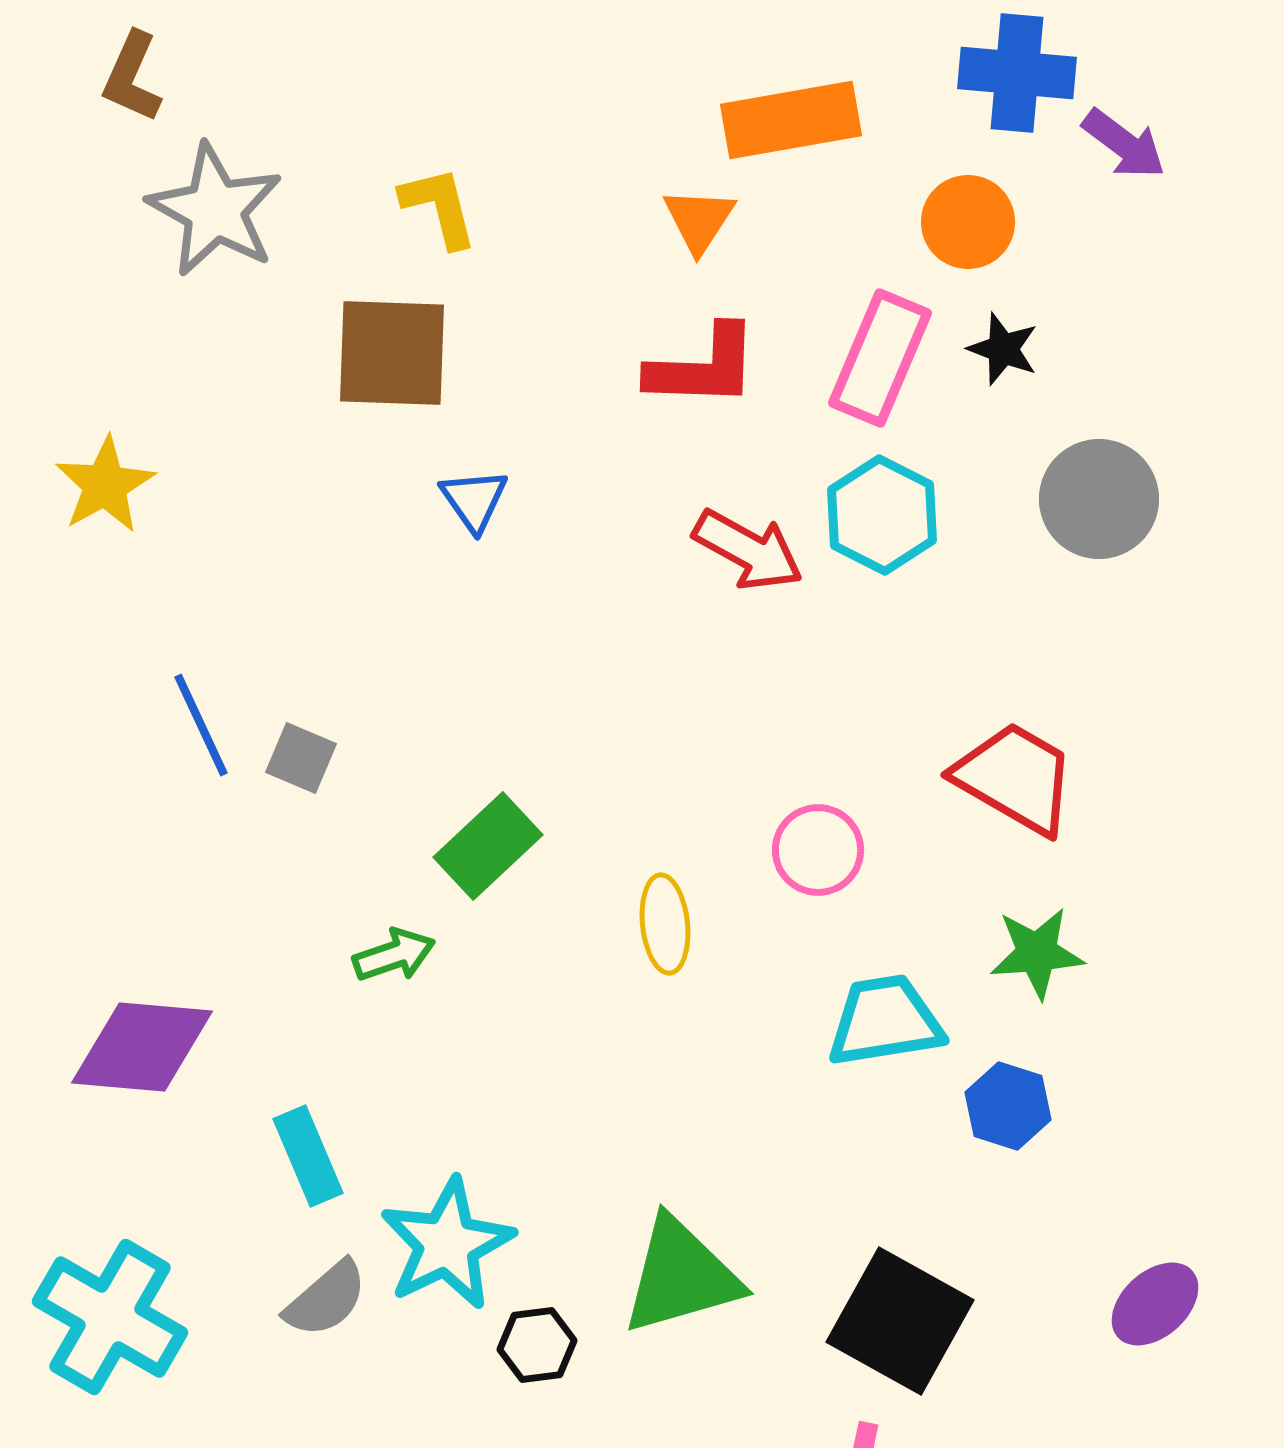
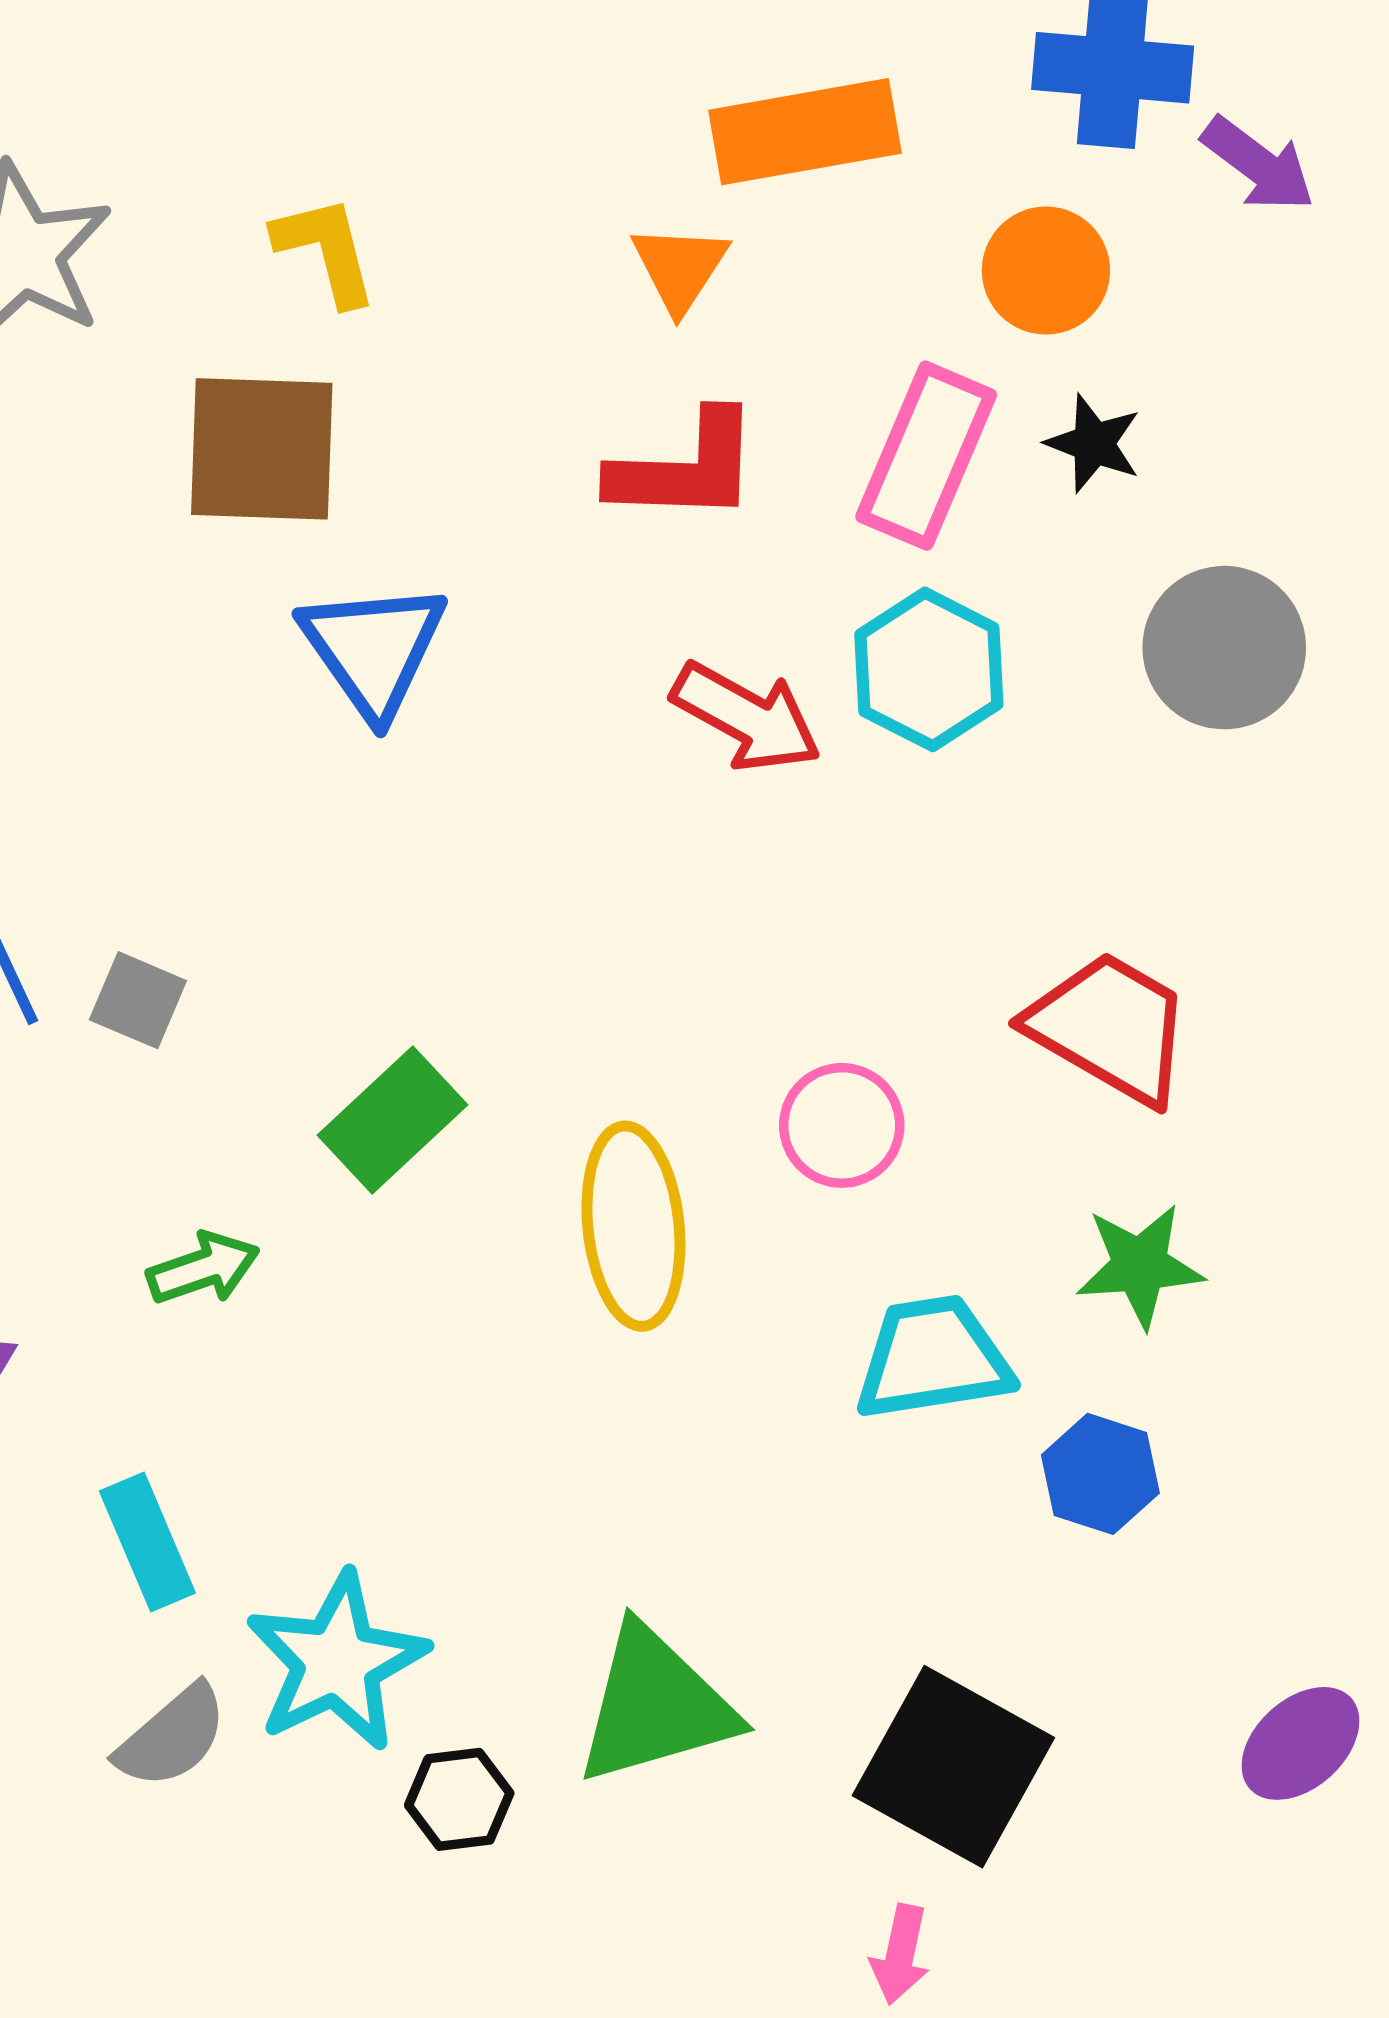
blue triangle: (474, 500) -> (373, 649), size x1.6
yellow ellipse: (665, 924) -> (633, 1226), size x1.5
green arrow: (394, 955) -> (203, 1268), moved

